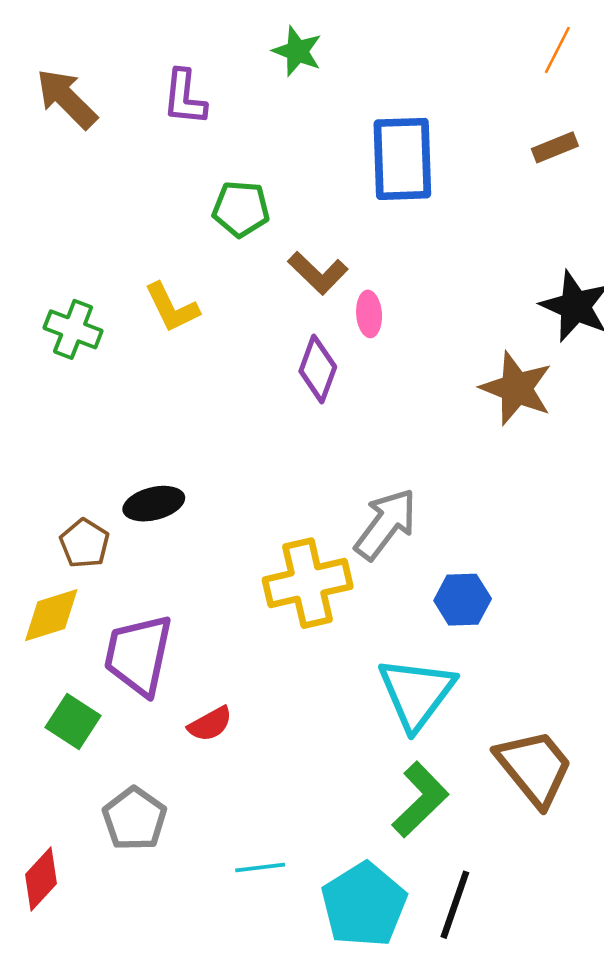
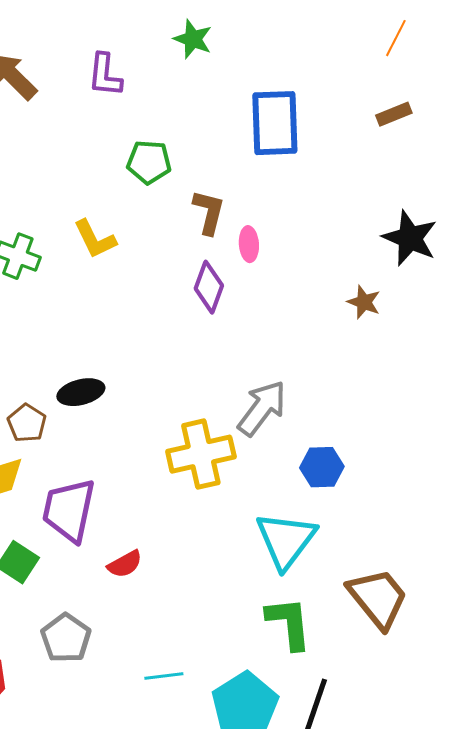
brown L-shape: (318, 273) -> (209, 212), turned -120
brown star: (516, 388) -> (364, 302), size x0.6
green L-shape: (420, 800) -> (289, 623), turned -52

